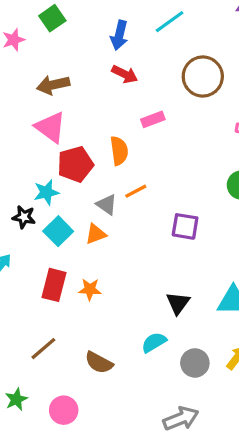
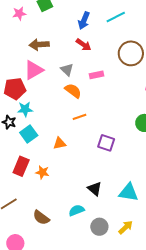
pink triangle: (50, 127) -> (34, 70), turned 45
orange semicircle: (119, 151) -> (73, 91), turned -54
red pentagon: (75, 164) -> (15, 89), moved
gray triangle: (107, 205) -> (67, 70), moved
orange triangle: (96, 234) -> (60, 143), moved
black triangle: (178, 303) -> (95, 189), turned -35

